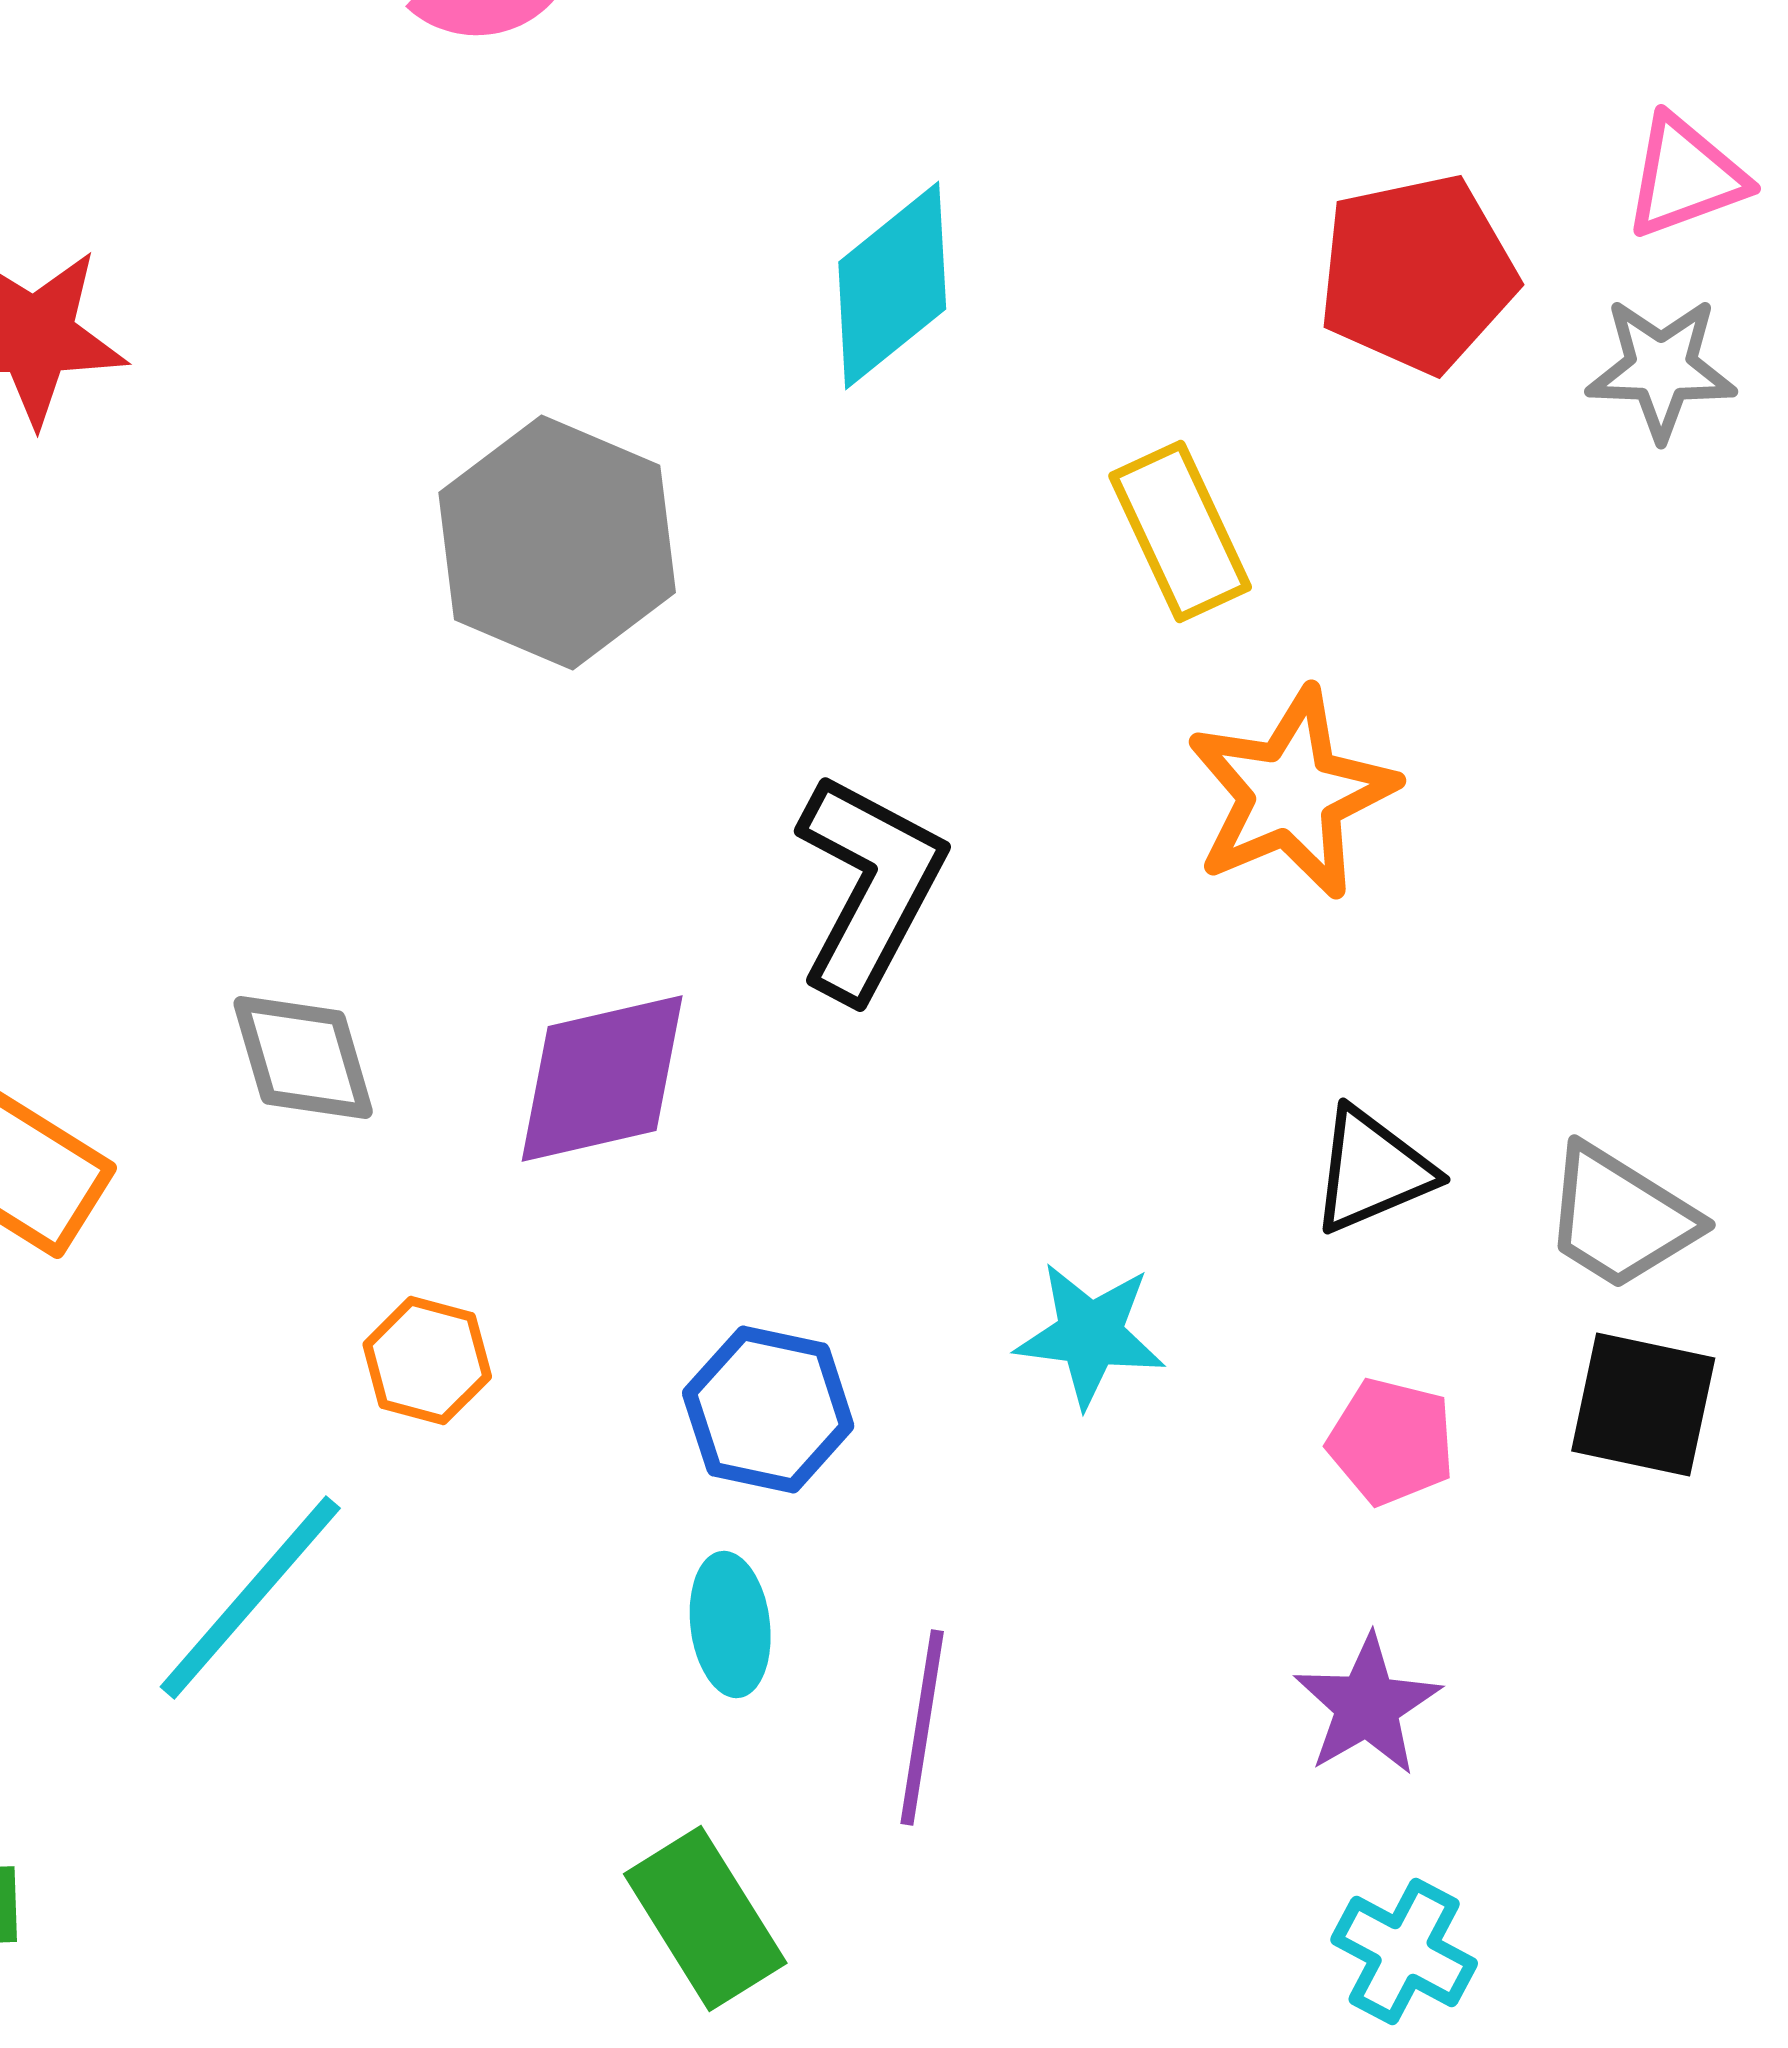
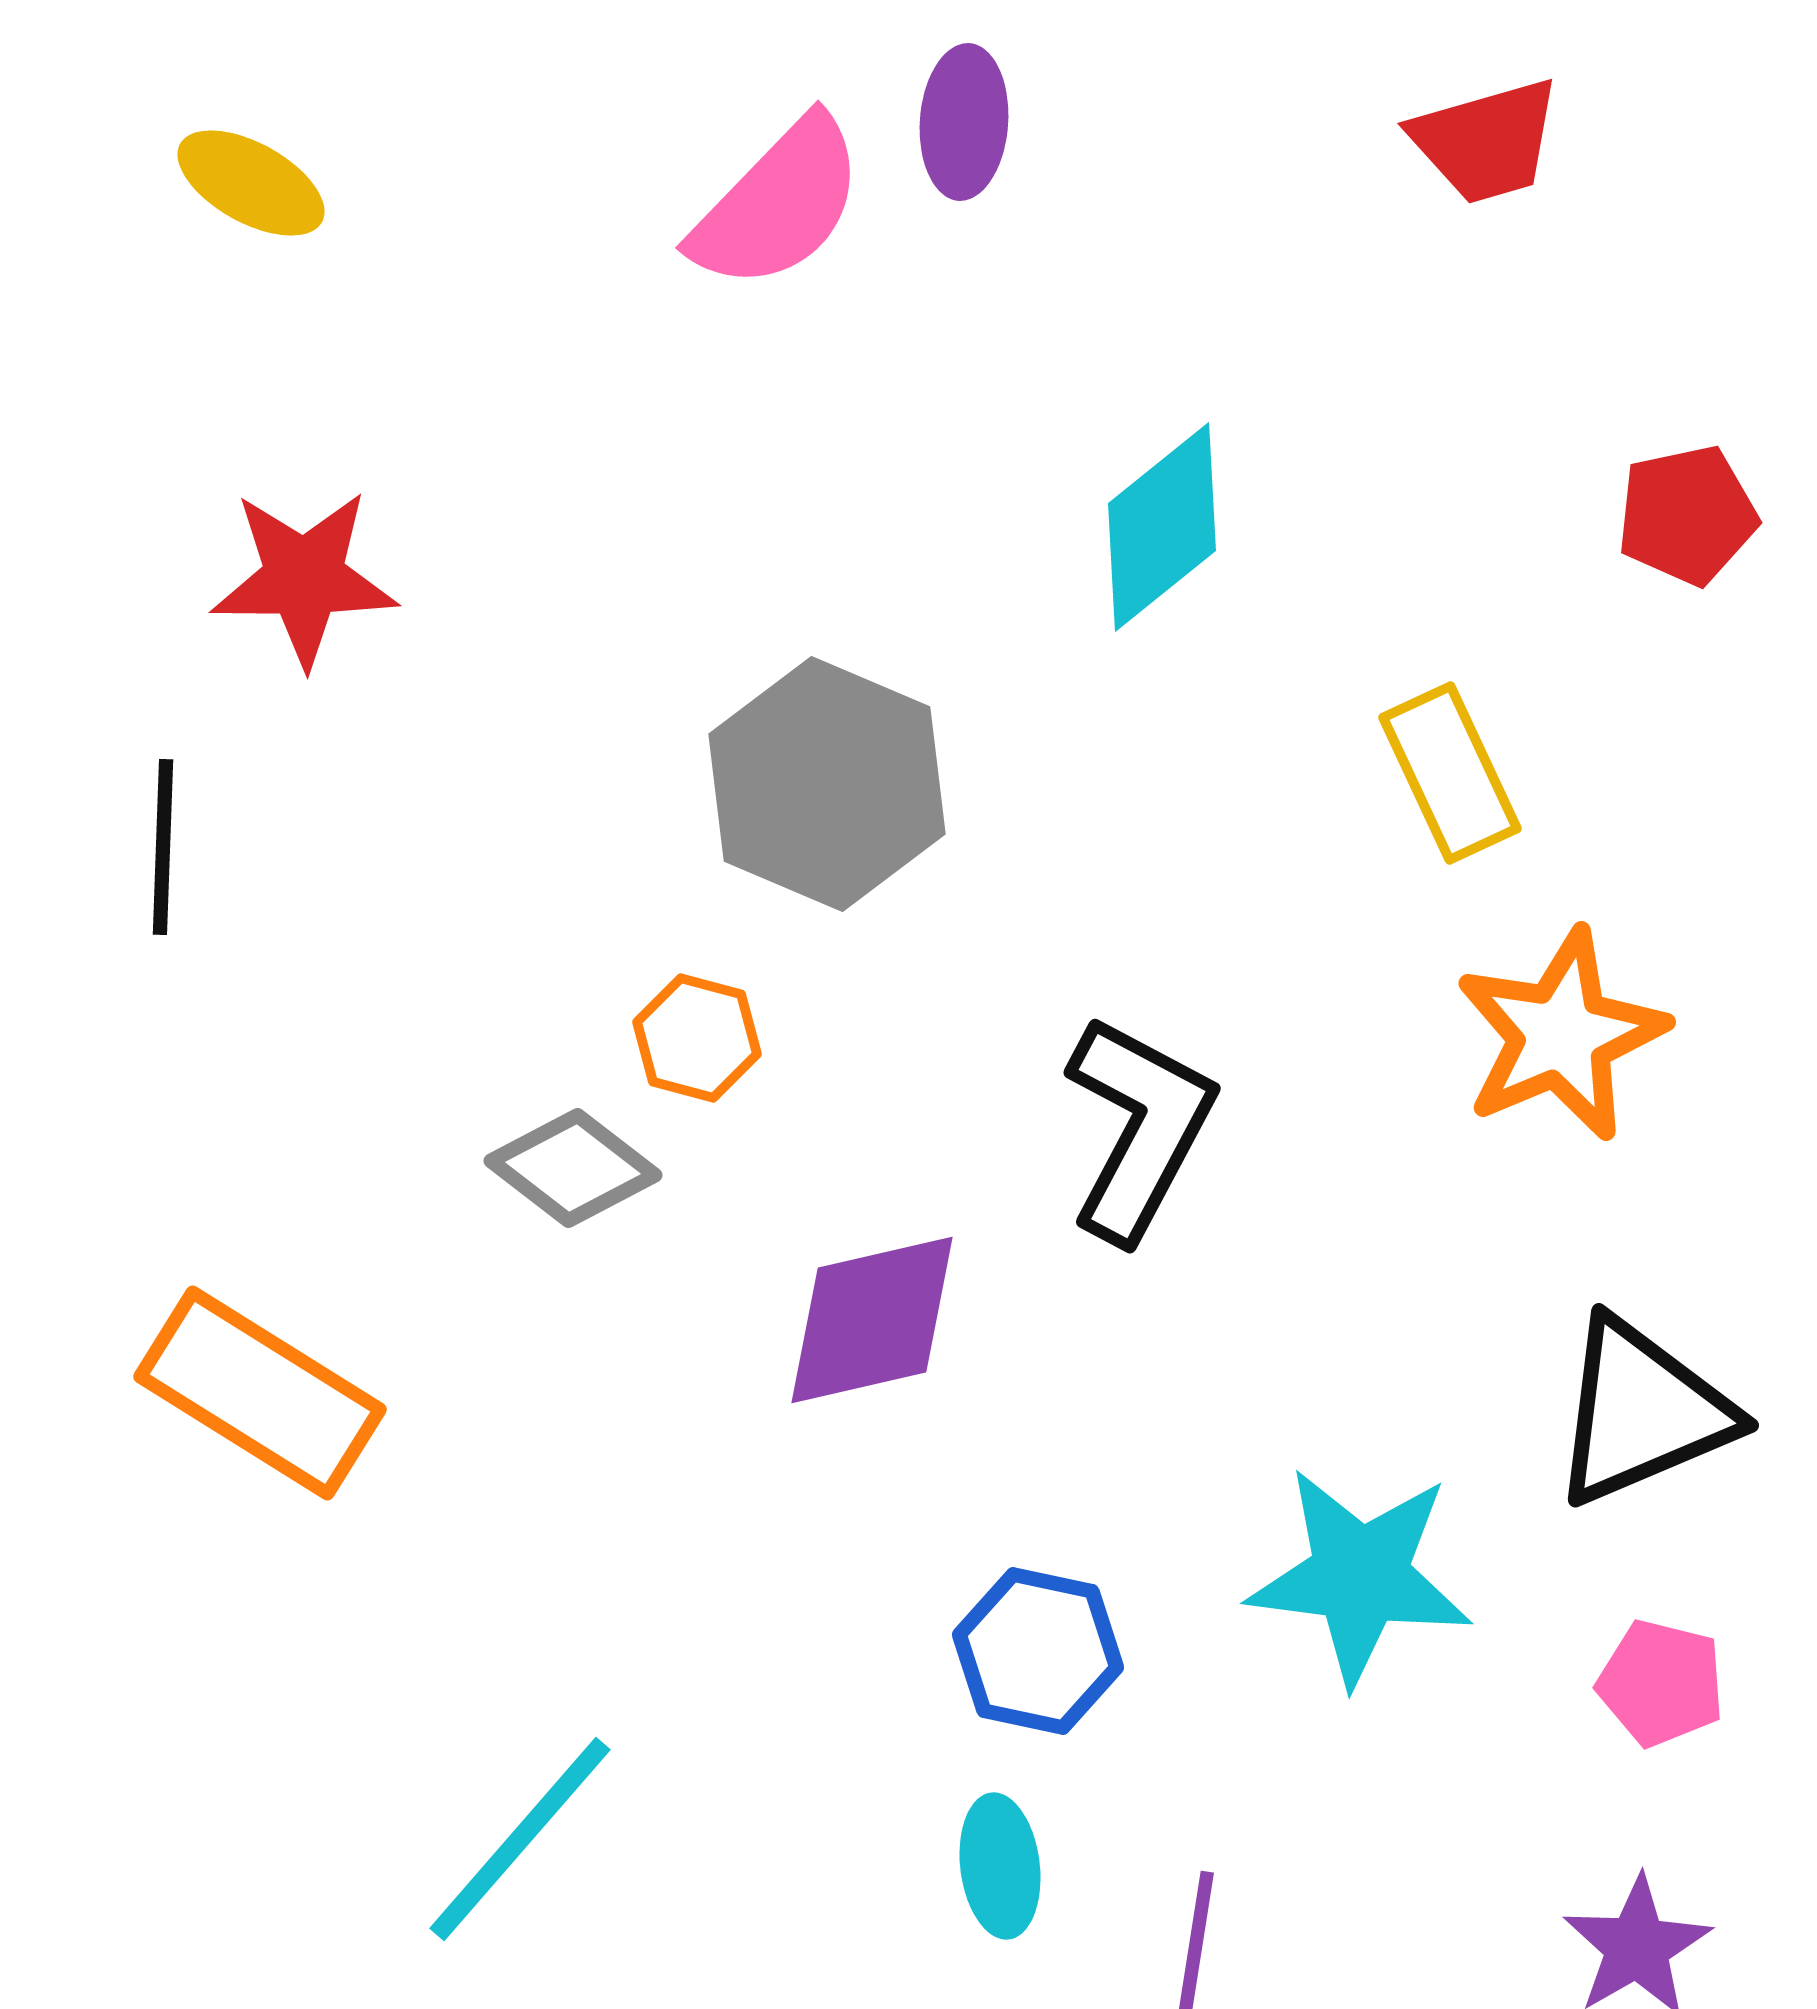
red pentagon: (1417, 274) -> (1687, 515), size x0.7
gray diamond: (303, 1058) -> (573, 1168), moved, turned -36
black triangle: (1372, 1170) -> (1642, 1412), size x1.5
cyan star: (1090, 1334) -> (1360, 1576), size x1.5
orange hexagon: (427, 1360) -> (697, 1038), moved

